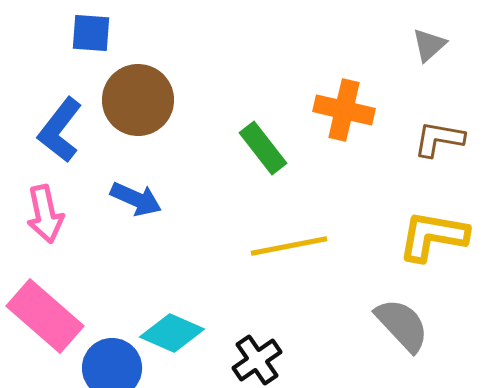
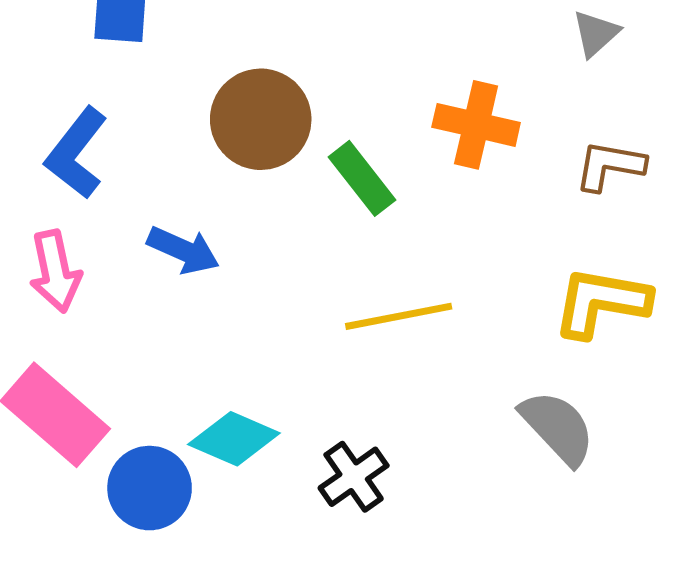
brown circle: (138, 100) -> (261, 119), moved

